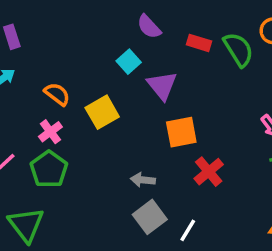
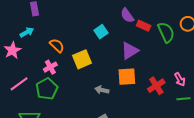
purple semicircle: (149, 27) -> (127, 15), moved
purple triangle: (162, 86) -> (130, 51), moved, turned 30
red cross: (209, 172) -> (156, 86), moved
gray arrow: (143, 180) -> (102, 90), moved

